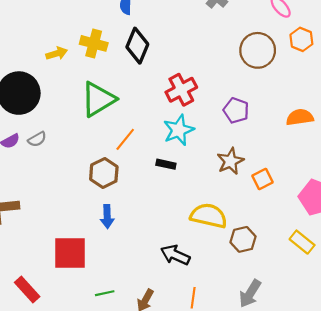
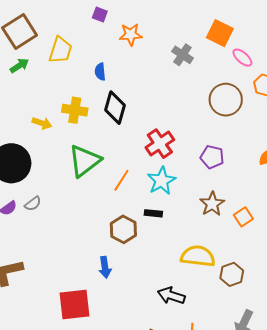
yellow arrow: (57, 53) -> (42, 123), turned 42
orange line: (125, 139) -> (121, 180), moved
brown hexagon: (104, 173) -> (123, 229), moved

